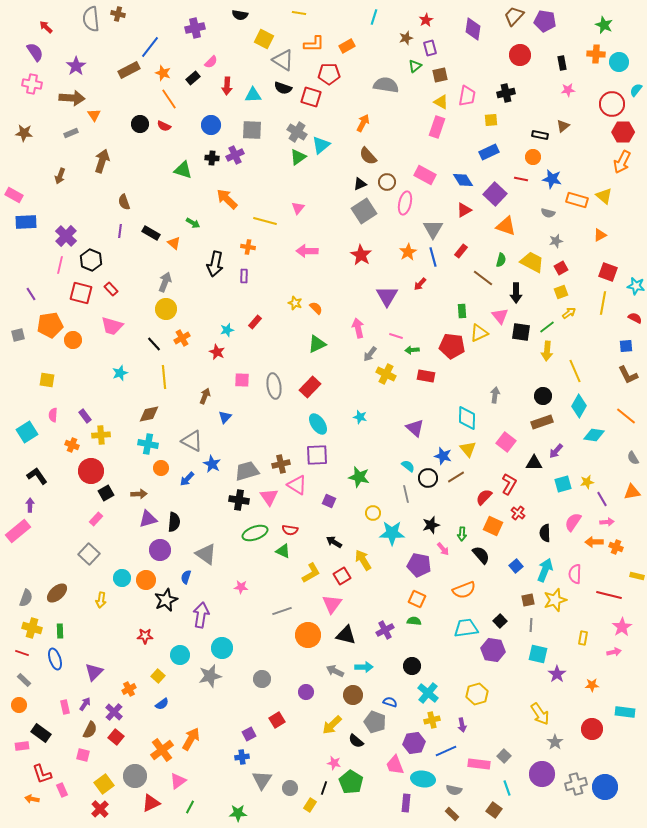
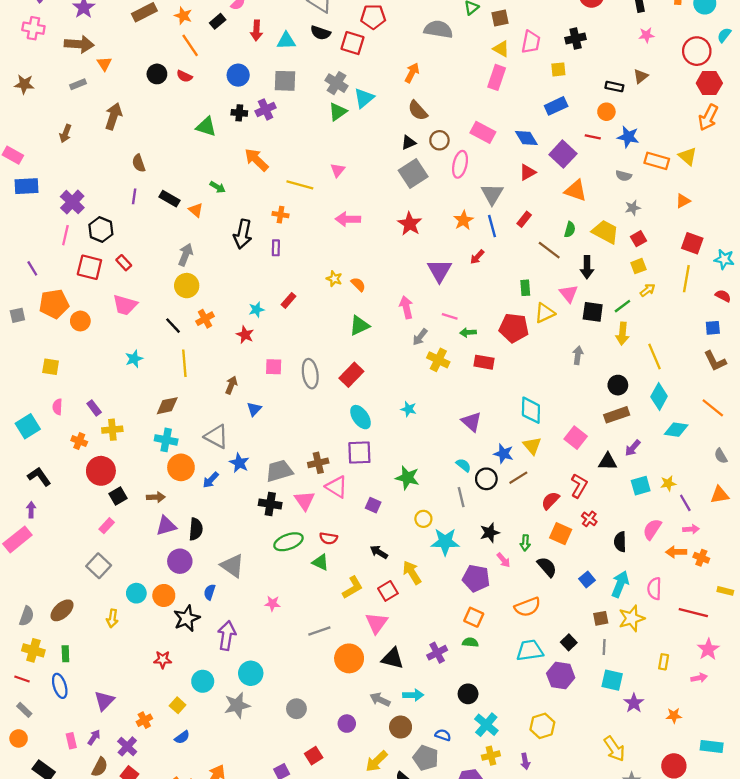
gray arrow: (495, 395) -> (578, 355), moved
orange circle: (161, 468) -> (181, 467), size x1.5

